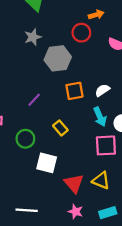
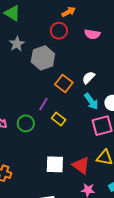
orange square: (74, 91) -> (64, 83), turned -30
purple line: (34, 100) -> (43, 104), moved
green circle: (25, 139) -> (26, 123), moved
white square: (47, 163) -> (55, 164), moved

